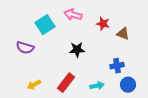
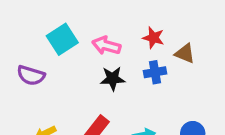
pink arrow: (73, 15) -> (106, 46), moved
blue cross: (117, 66) -> (155, 72), moved

